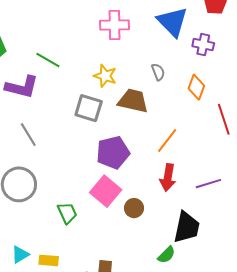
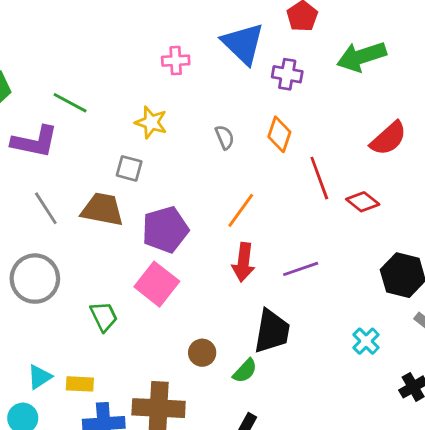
pink cross: (115, 25) -> (176, 61), moved, size x0.7
gray semicircle: (158, 72) -> (225, 137), moved
brown trapezoid: (133, 101) -> (102, 209), moved
gray square: (89, 108) -> (129, 168), size x0.7
brown circle: (134, 208) -> (202, 353), moved

